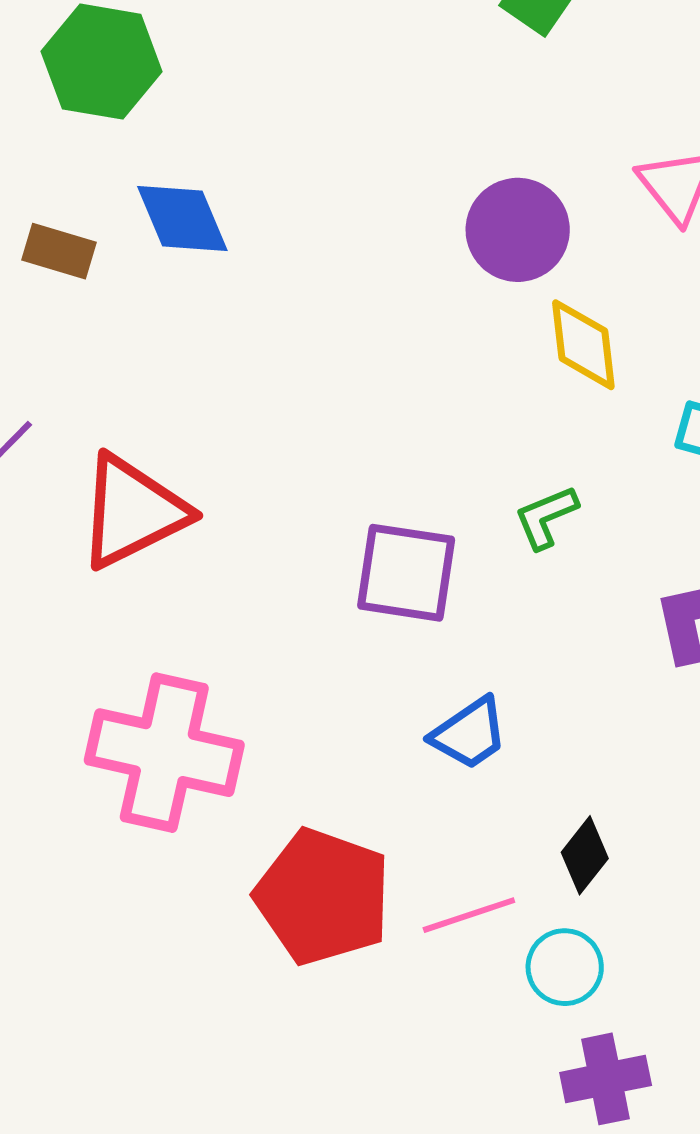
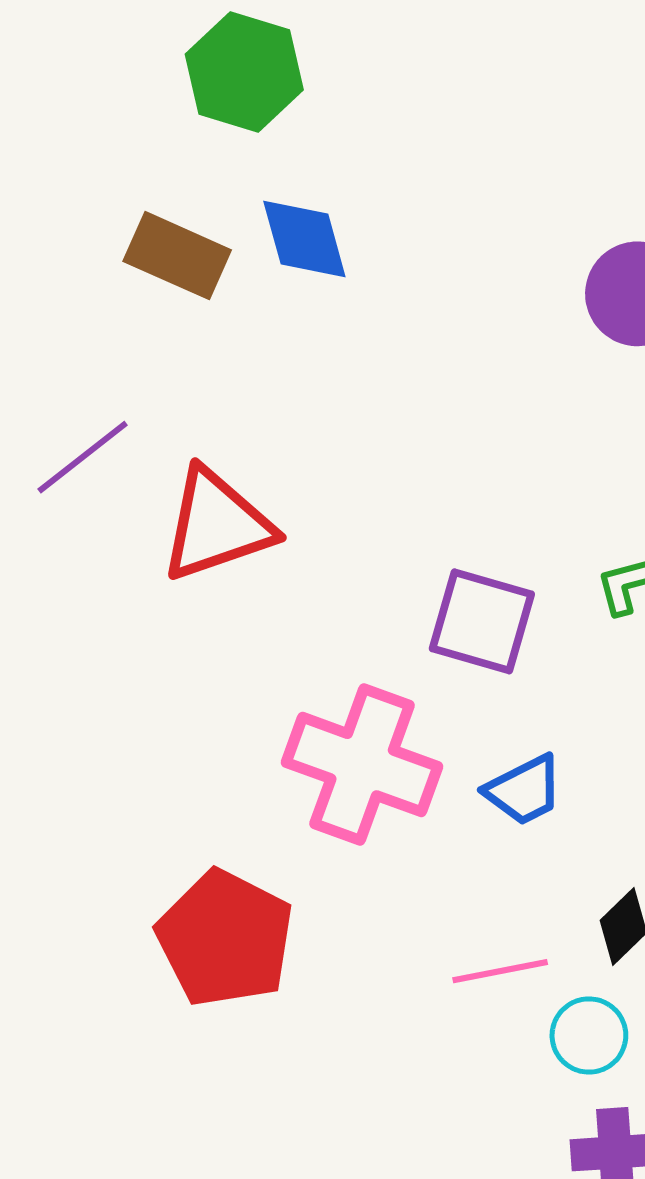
brown rectangle: (59, 251) -> (177, 256), size x1.4
pink cross: (164, 753) -> (362, 765), moved
red pentagon: (323, 897) -> (225, 938), moved

